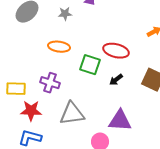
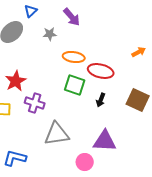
orange ellipse: (59, 47) -> (74, 57), moved
black arrow: (116, 80) -> (101, 100), turned -32
red star: (31, 111) -> (16, 81), moved, turned -30

